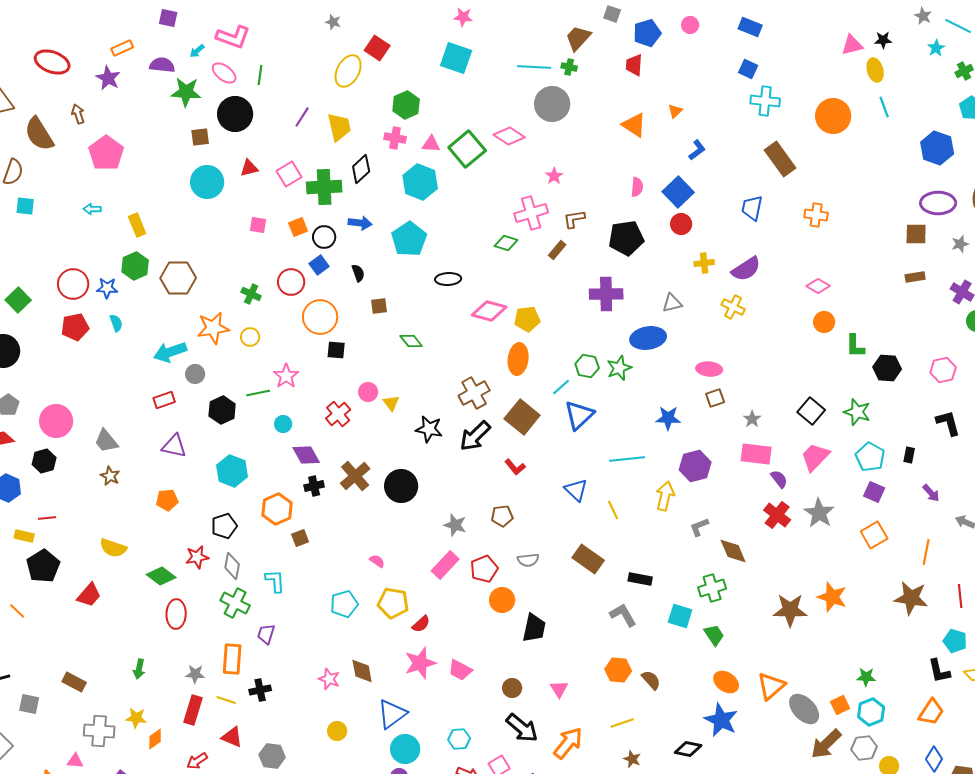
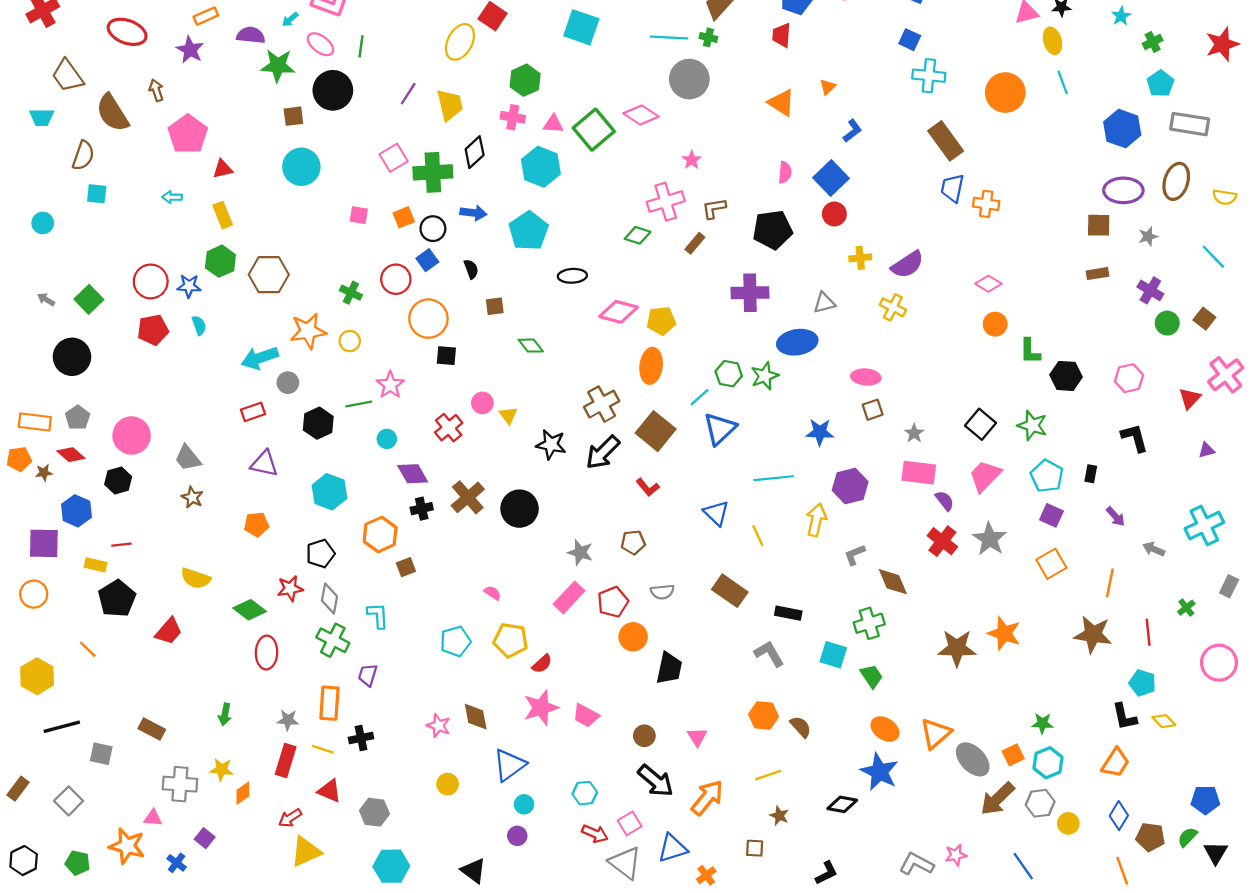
red triangle: (249, 168) -> (223, 169), moved
blue trapezoid: (752, 208) -> (952, 188), moved
cyan circle: (405, 749) -> (524, 804), size x0.6

